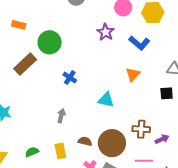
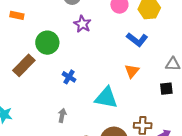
orange rectangle: (19, 25) -> (17, 15), moved
purple star: (106, 32) -> (82, 24), moved
cyan triangle: (106, 100) -> (106, 98), size x1.4

